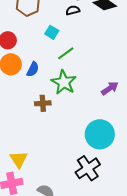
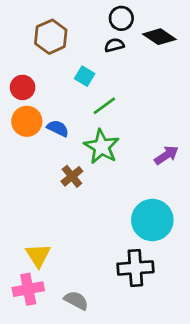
blue semicircle: (33, 69) -> (58, 128), turned -91
brown cross: (43, 103) -> (72, 176), turned -35
black cross: (88, 168) -> (135, 268), turned 30

